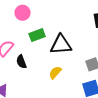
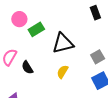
green rectangle: (37, 35) -> (36, 29), moved

